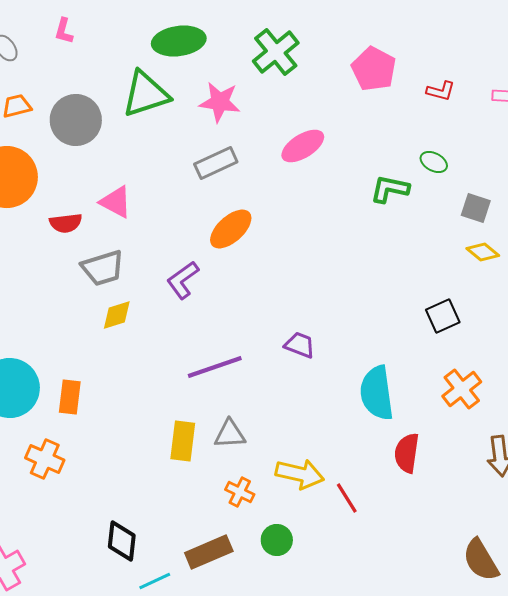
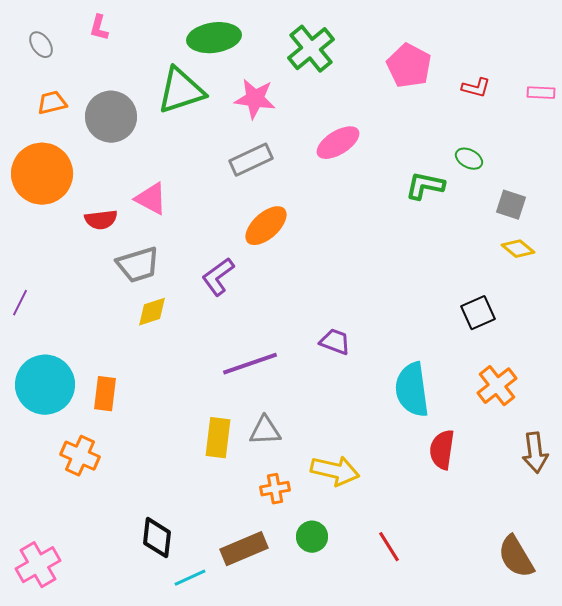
orange cross: (240, 492) -> (275, 489), turned -36
red line: (347, 498) -> (389, 547), moved

